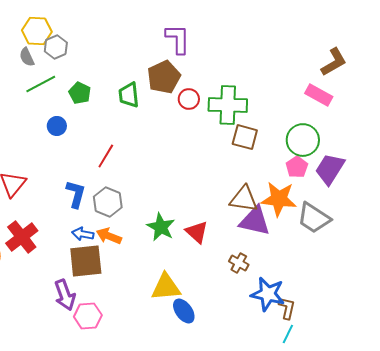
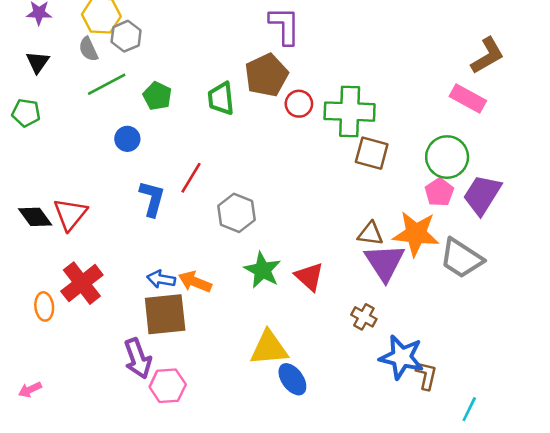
blue L-shape: (76, 194) -> (152, 199), moved
brown triangle: (244, 199) -> (370, 234), size x0.7
gray hexagon: (108, 202) -> (237, 213), moved
purple triangle: (255, 221) -> (385, 262), turned 44
cyan line: (288, 334) -> (469, 409), moved

